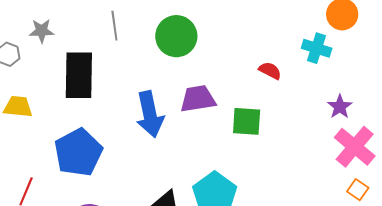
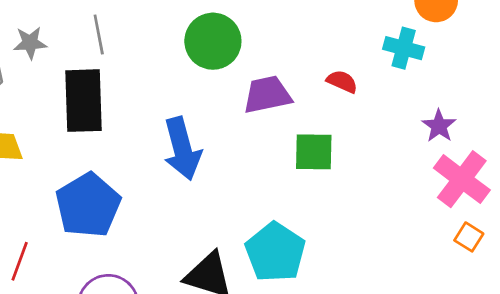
gray line: (114, 26) -> (99, 34), moved
purple trapezoid: (198, 99) -> (267, 95), moved

